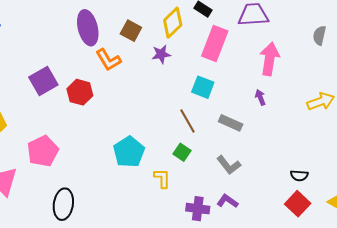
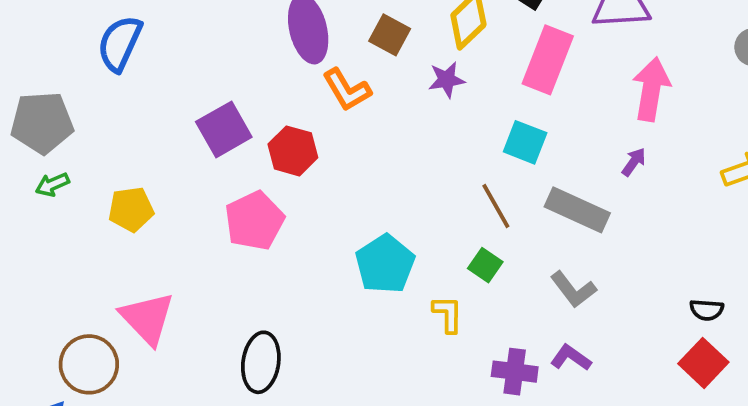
purple arrow: (260, 97) -> (634, 162), turned 56
gray rectangle: (231, 123) -> (577, 210), size x1.4
pink pentagon: (43, 151) -> (254, 221), moved

